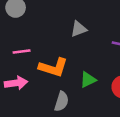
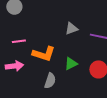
gray triangle: (79, 29) -> (71, 29), moved

